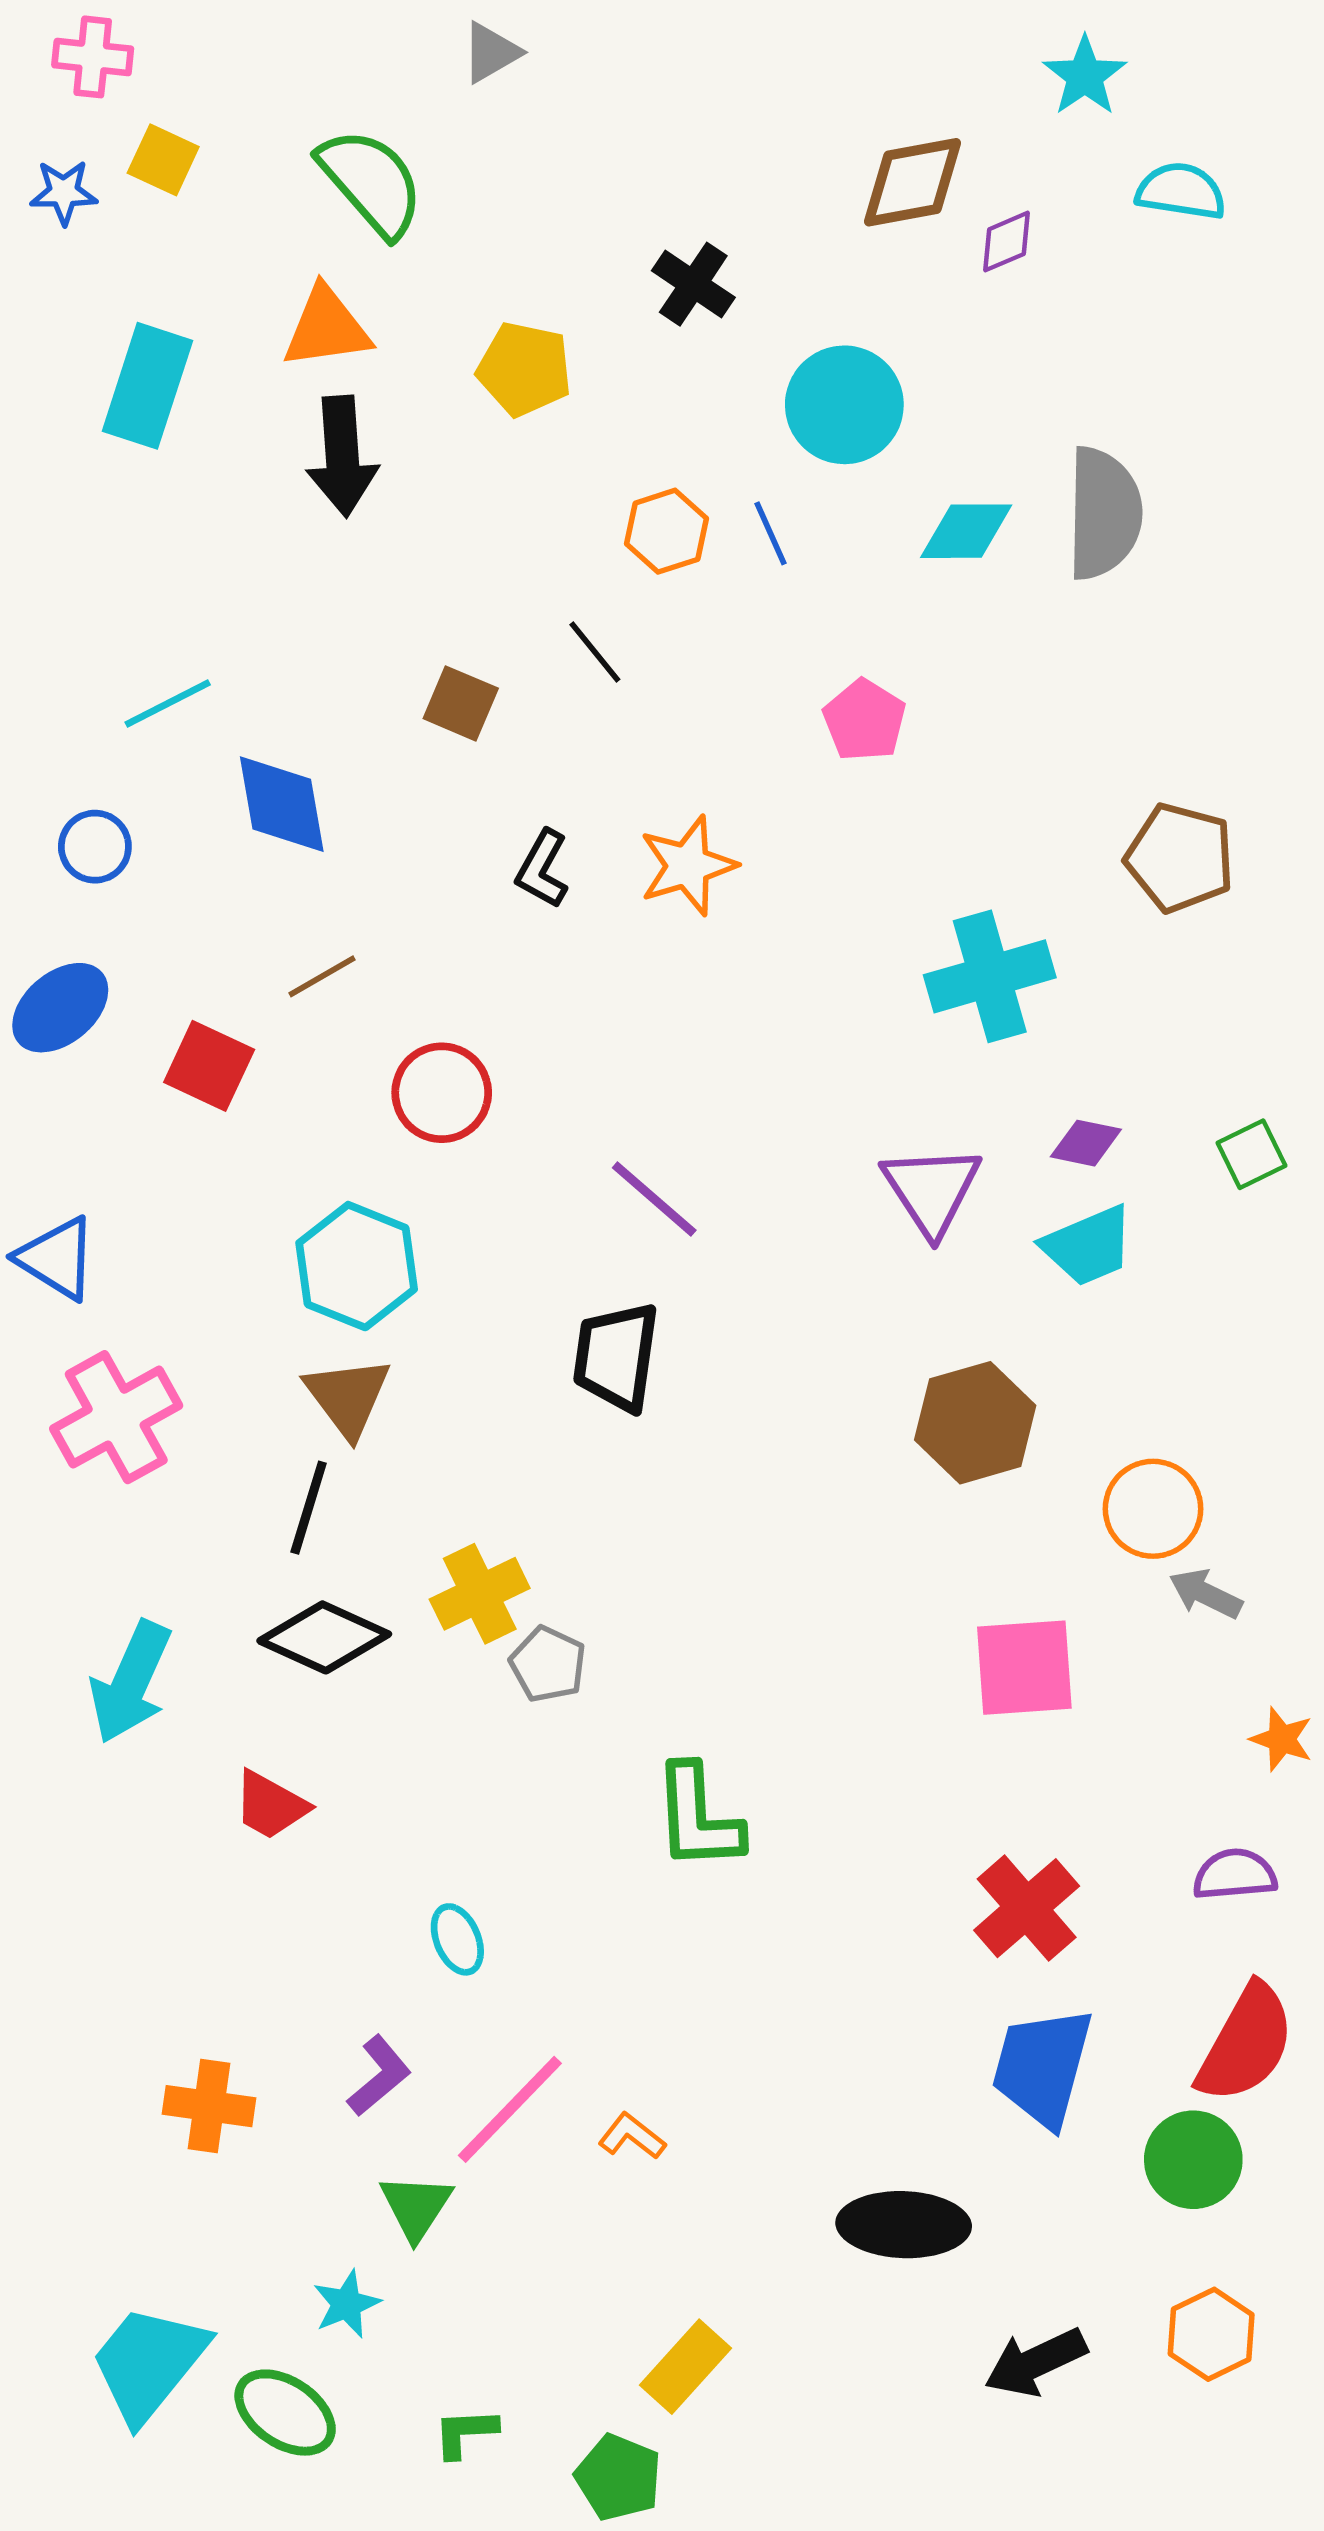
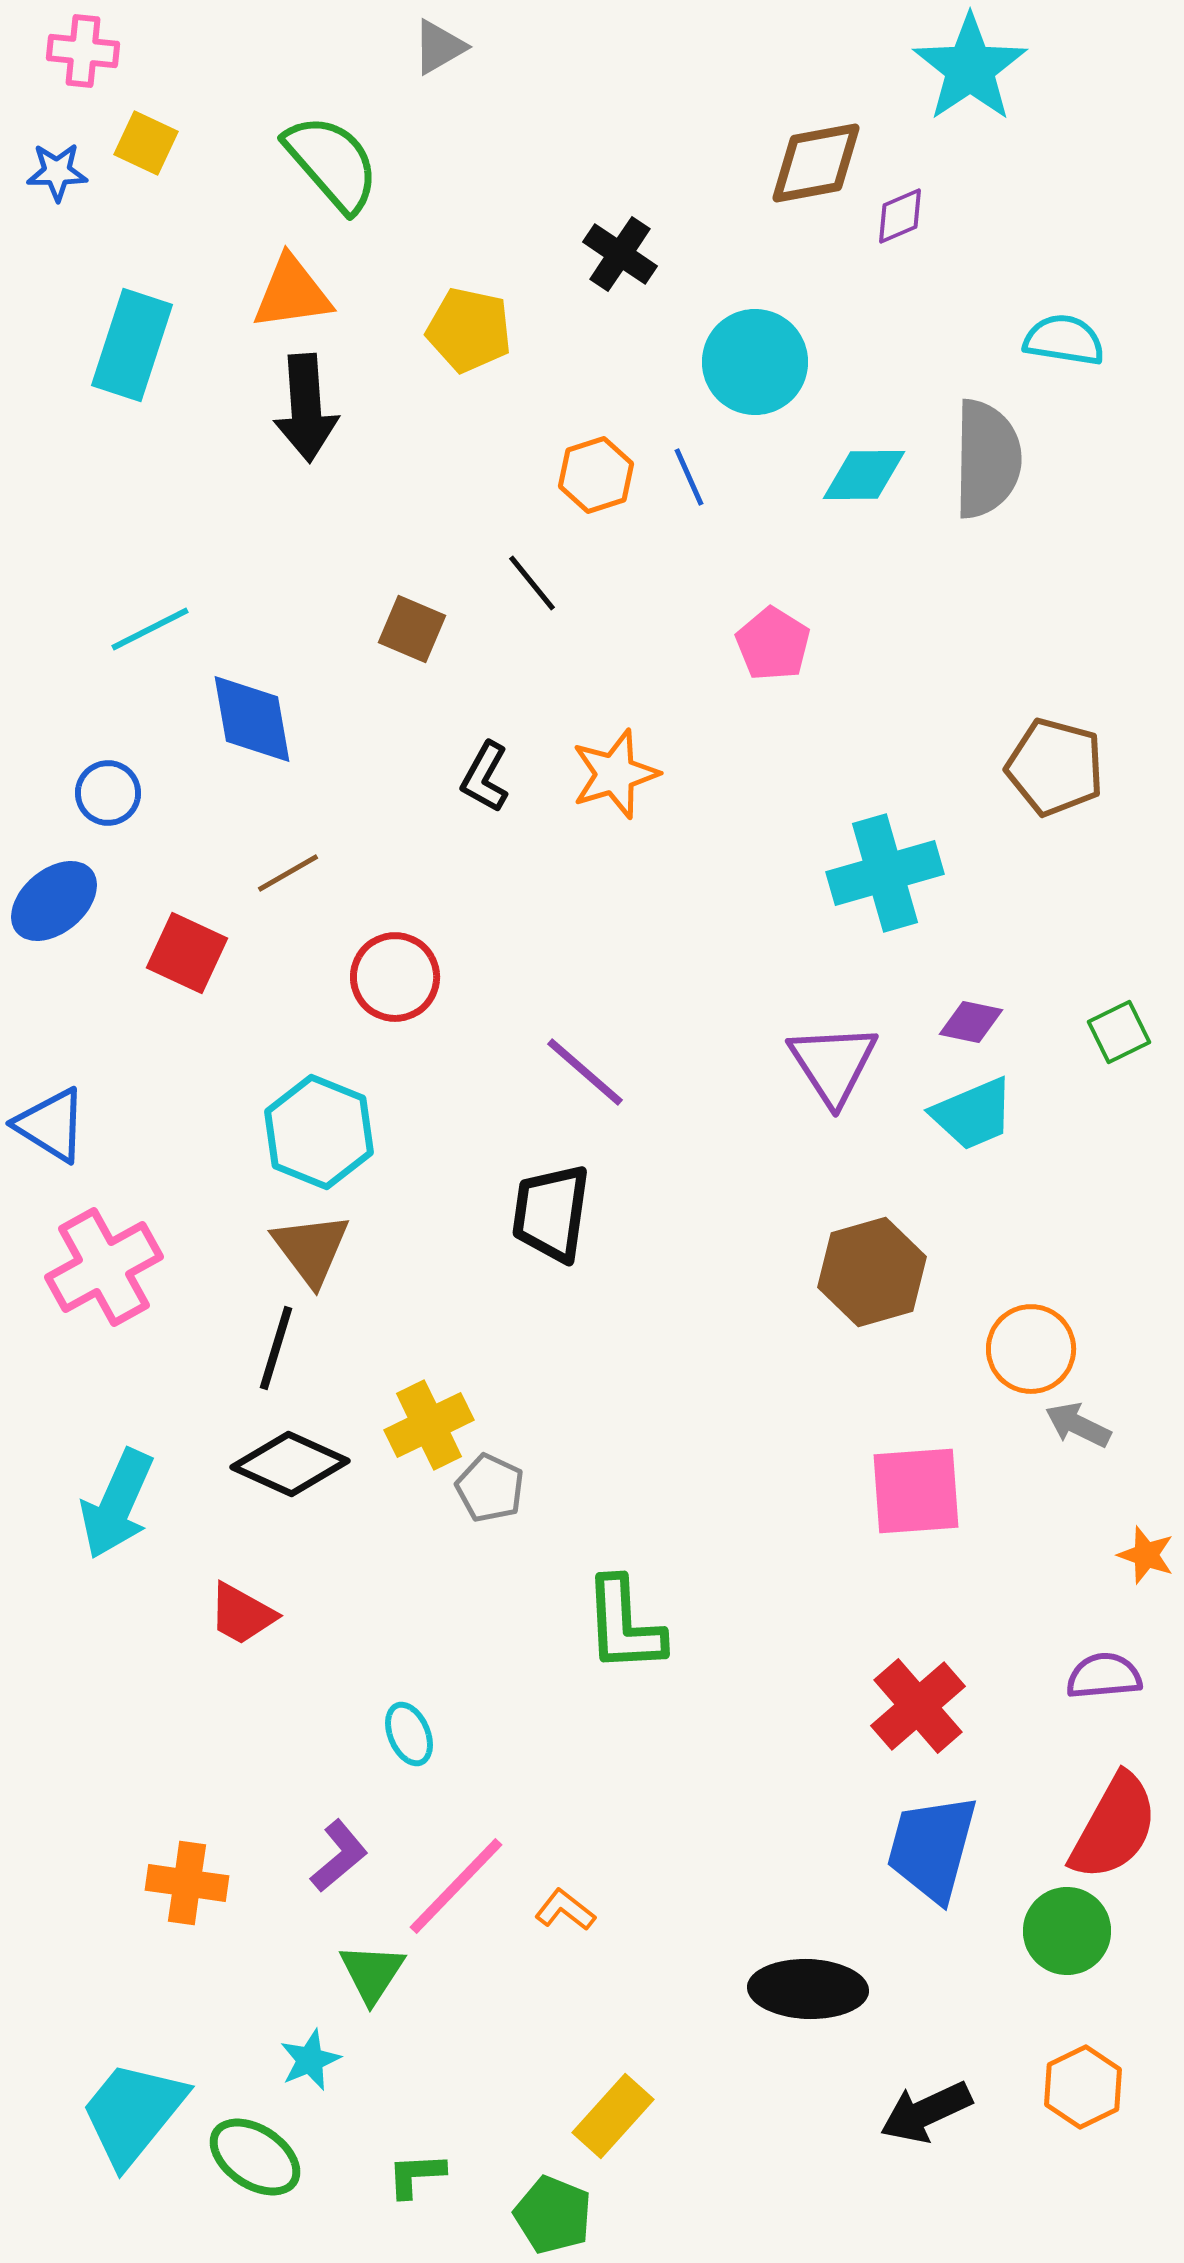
cyan star: (1085, 76) -> (970, 68), size x1.5
cyan semicircle: (1181, 191) -> (1064, 340), moved
blue circle: (95, 847) -> (108, 793), moved

